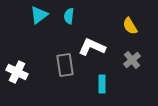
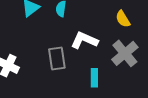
gray cross: (132, 60) -> (125, 53), size x1.5

